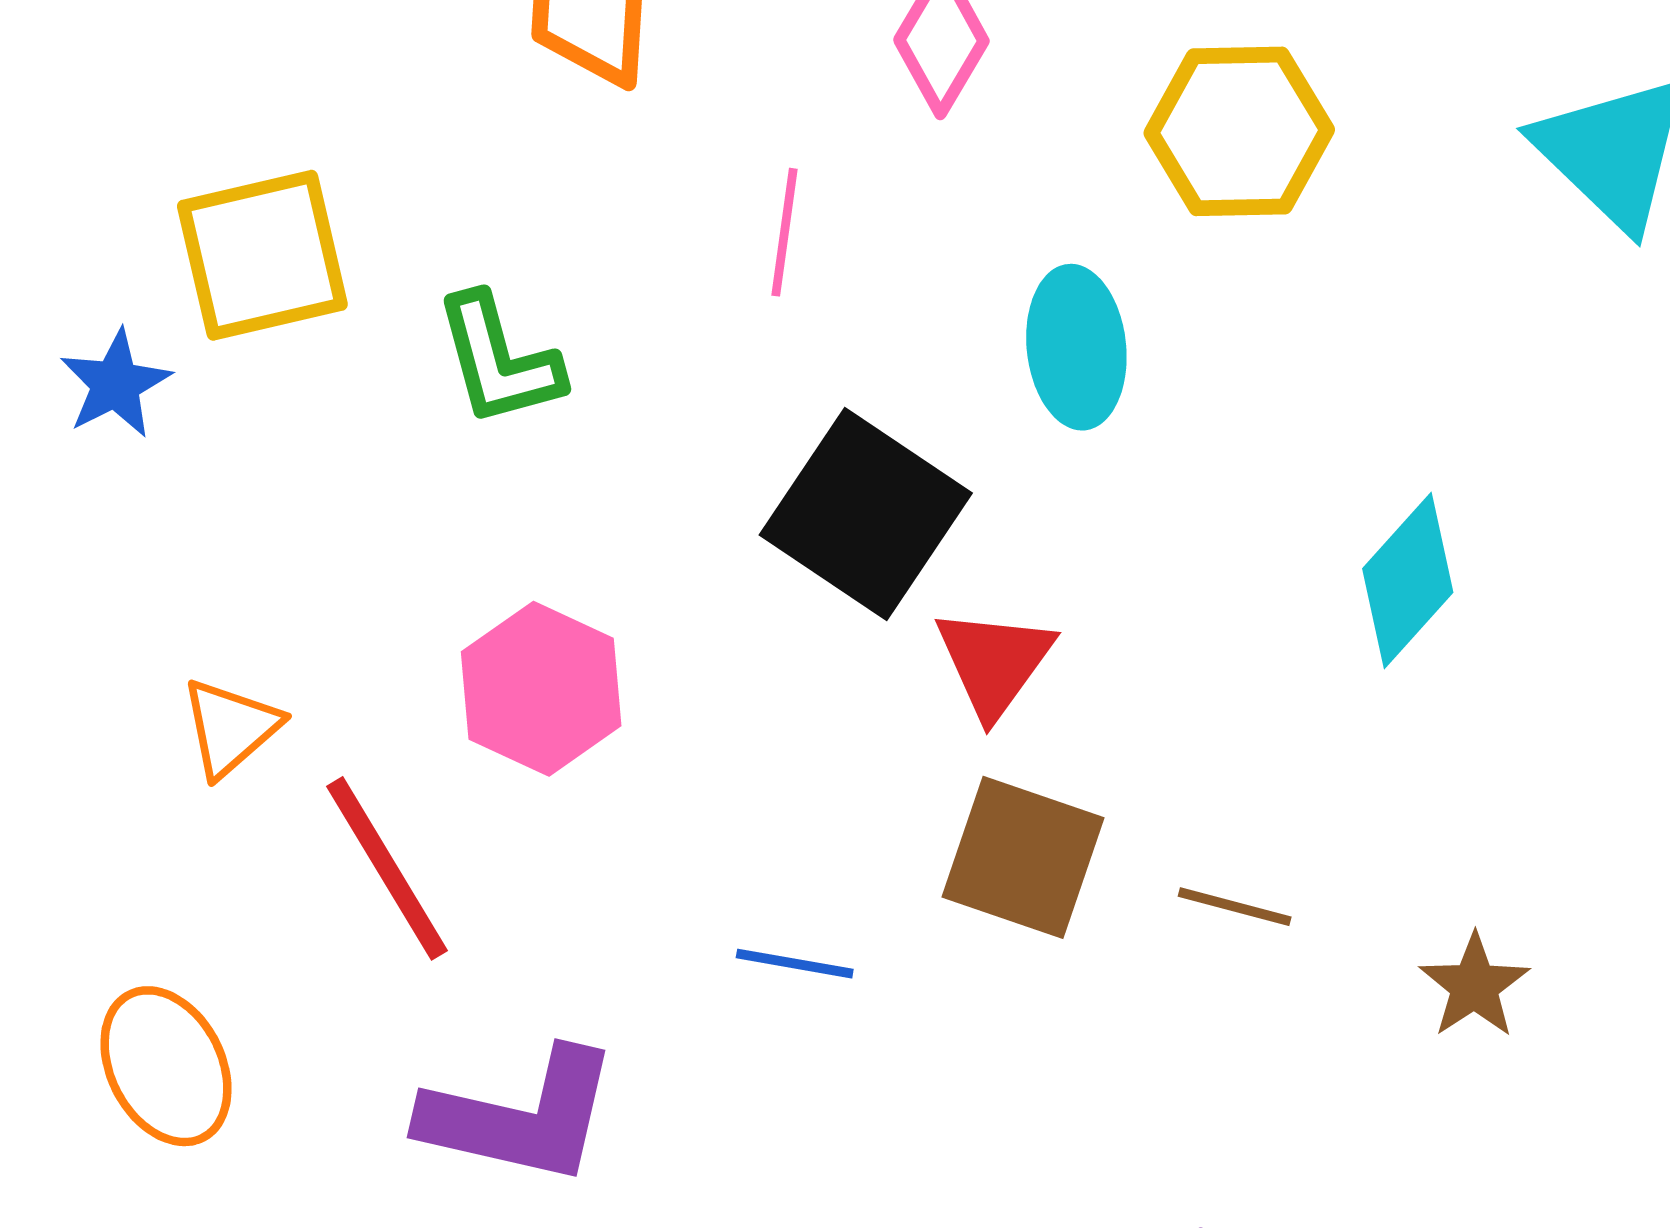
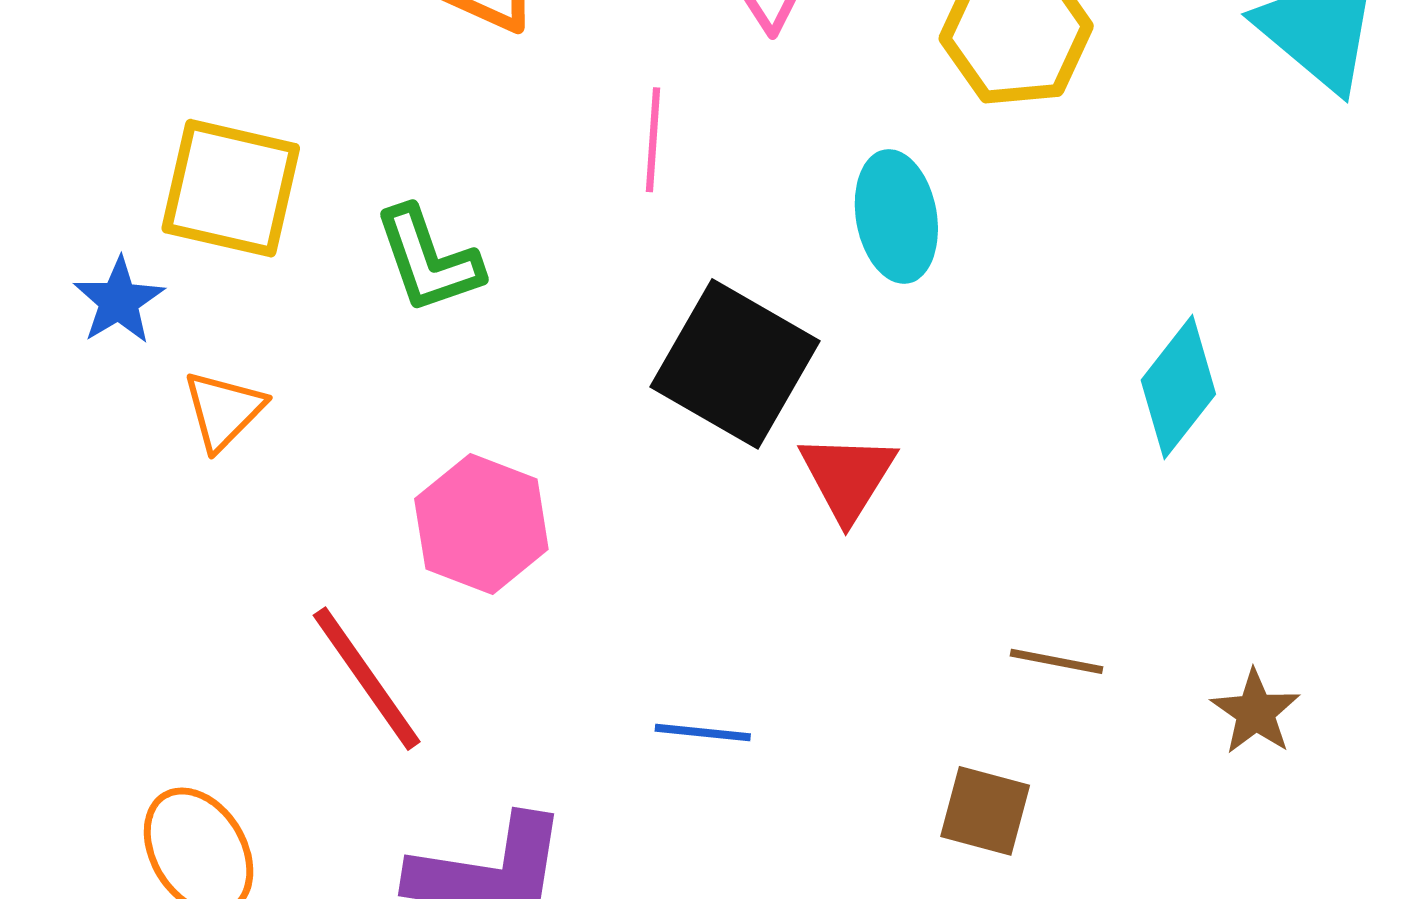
yellow square: (262, 255) -> (231, 188), turned 30
orange triangle: (230, 728) -> (224, 410), moved
brown square: (1023, 857) -> (985, 811), moved, size x0.7

